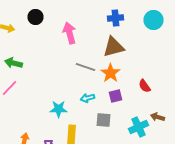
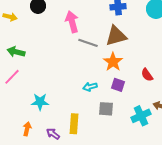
gray line: (86, 67) -> (88, 43), moved
purple square: (116, 96) -> (118, 85), turned 32
cyan star: (58, 109) -> (40, 102), moved

